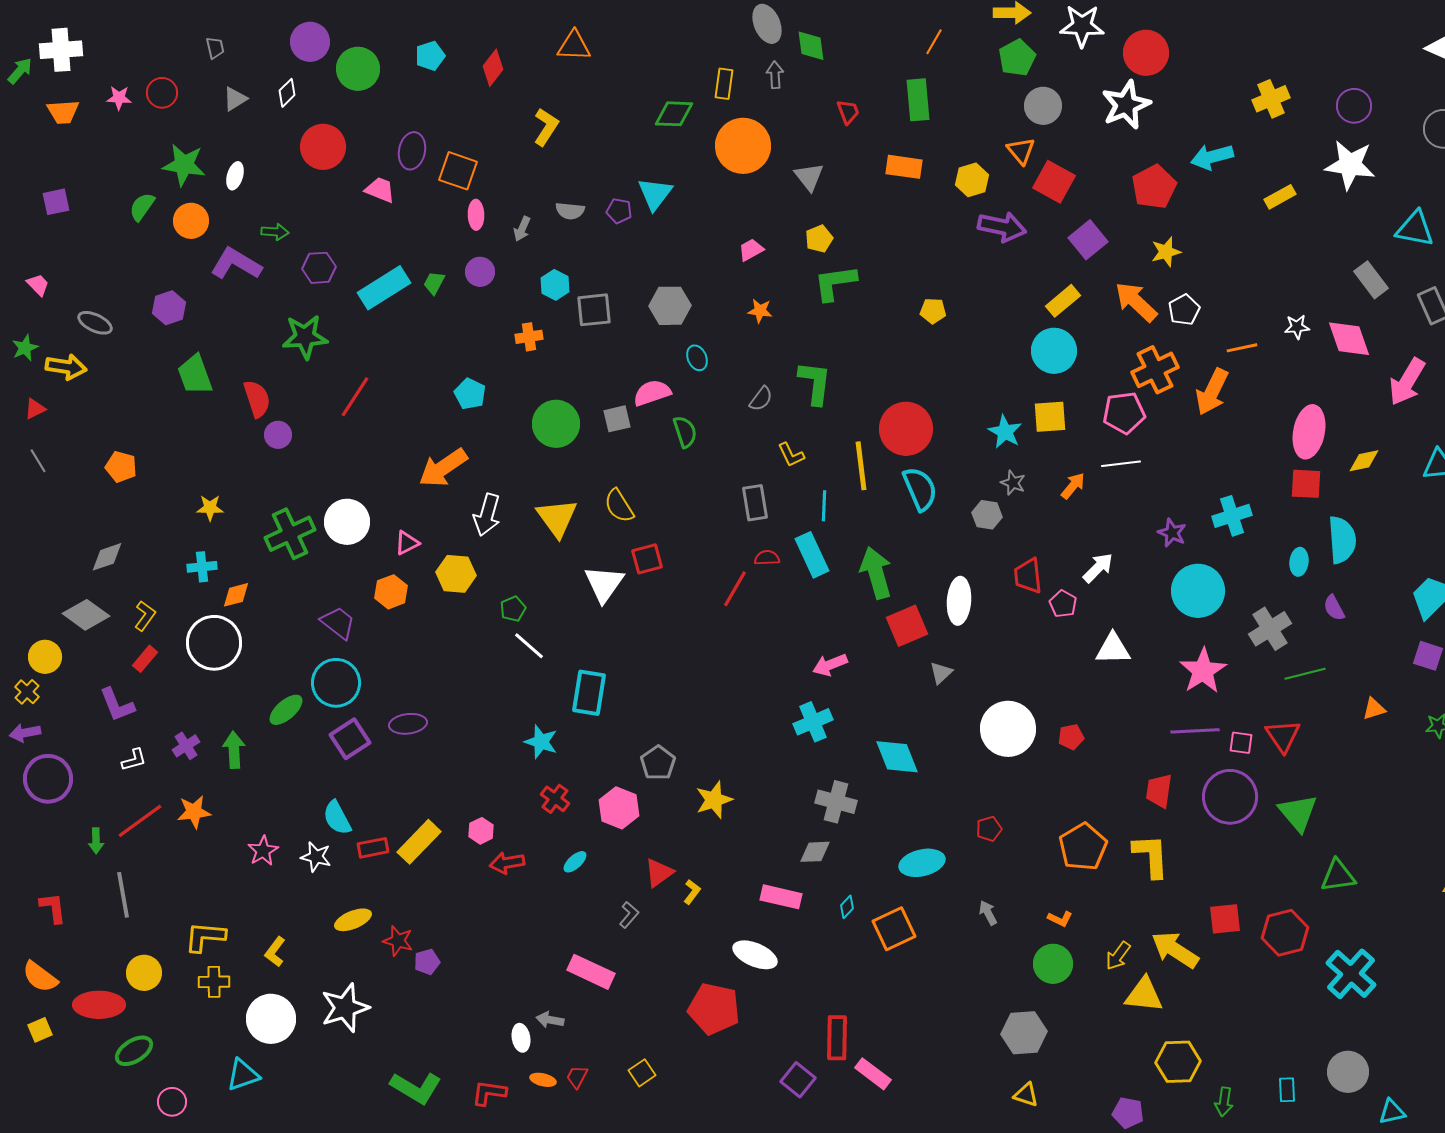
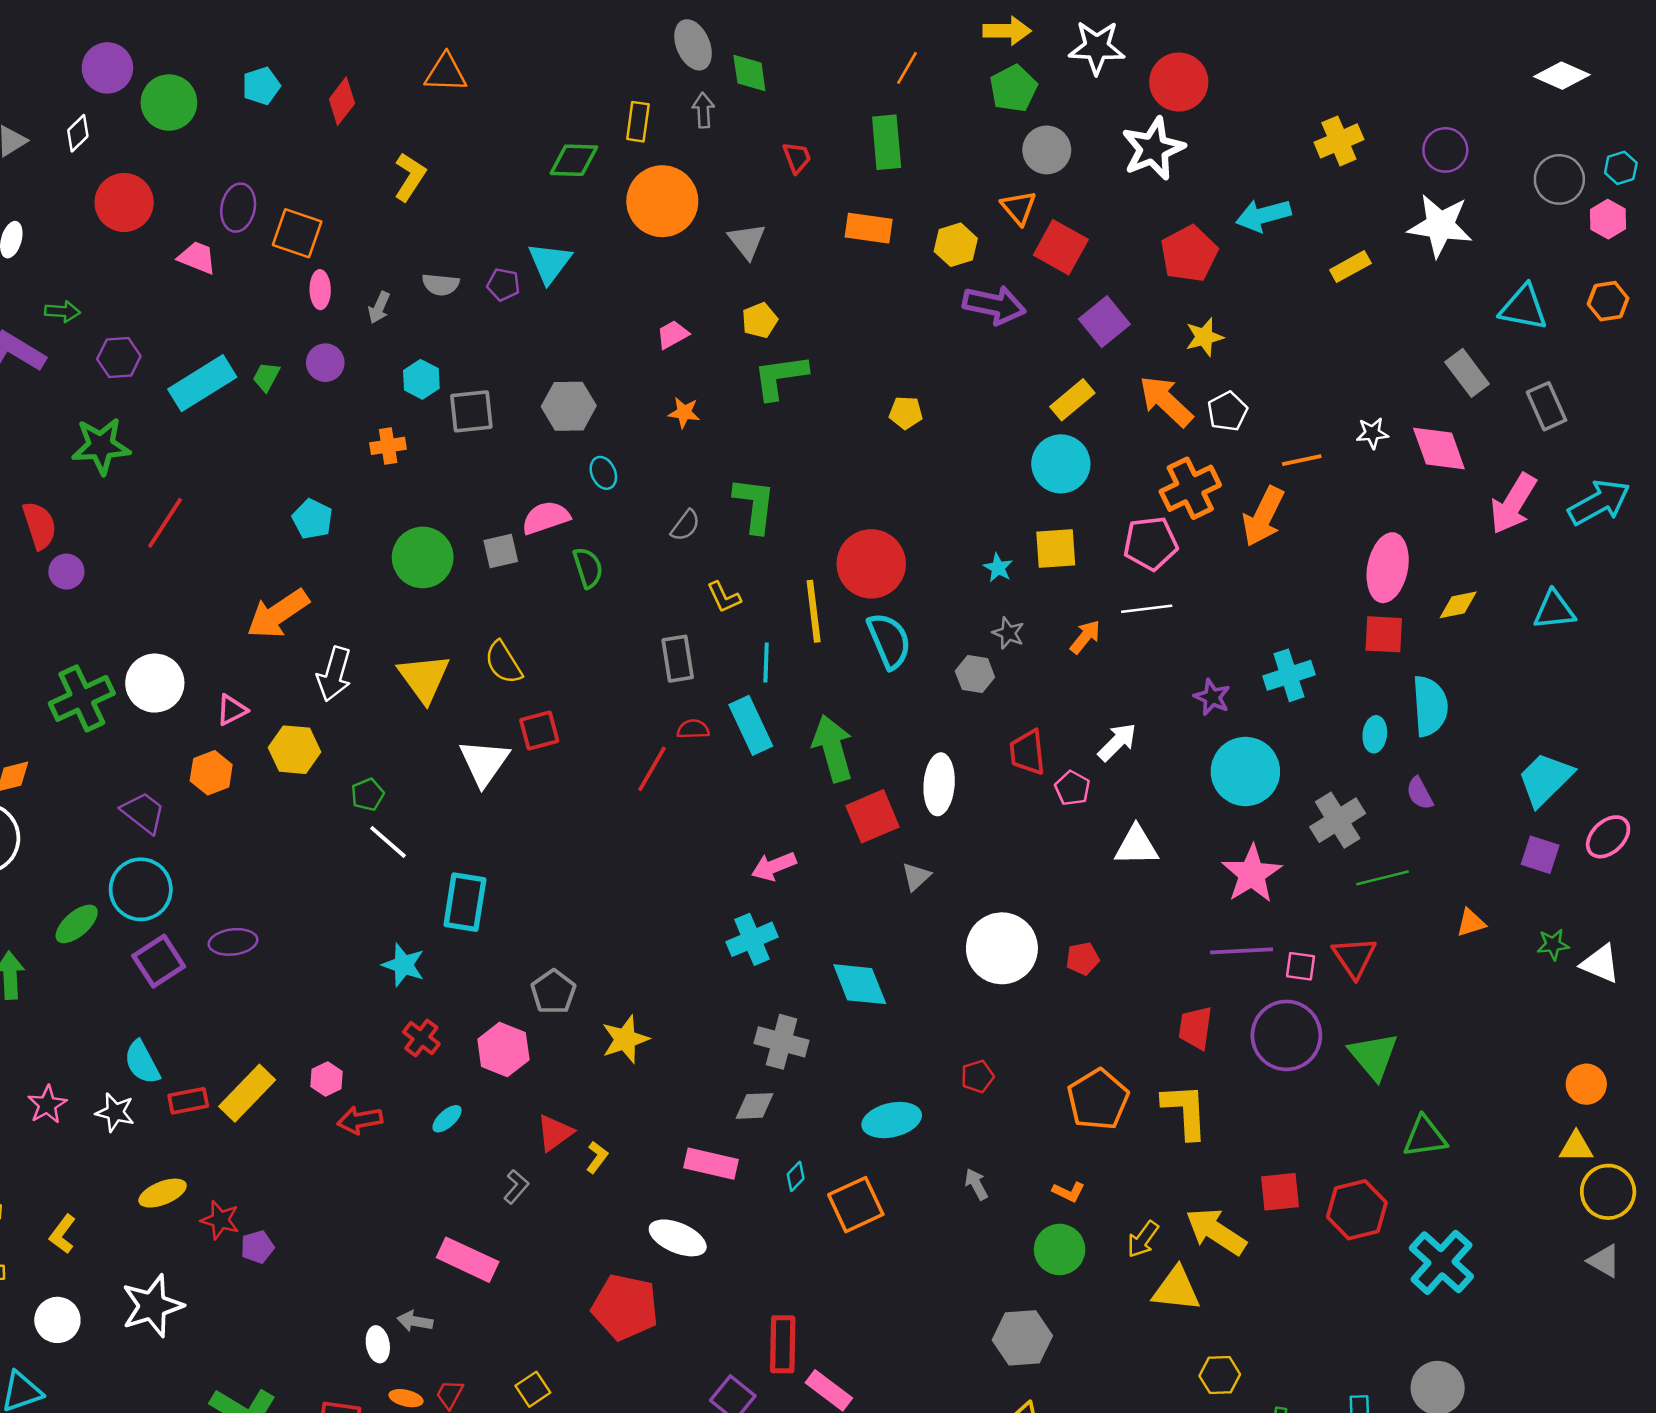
cyan star: (1005, 432) -> (998, 568), size x0.7
white circle: (271, 1019) -> (57, 1320), size x0.7
yellow hexagon: (1178, 1062) -> (1220, 1375), size x0.7

